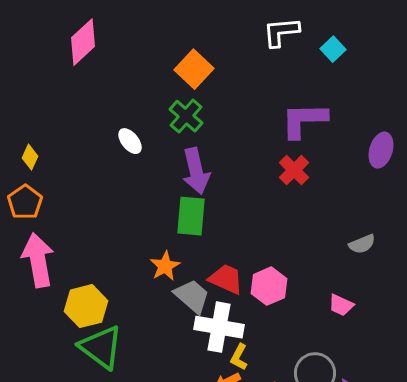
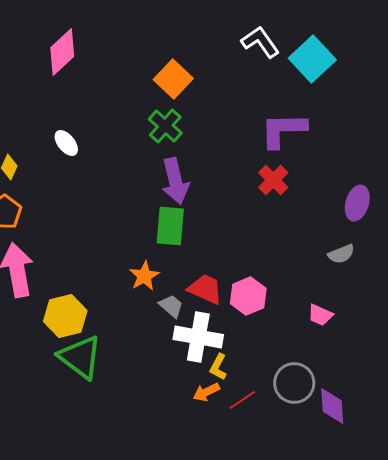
white L-shape: (281, 32) -> (260, 42), turned 60
cyan square: (333, 49) -> (312, 59), size x1.8
white ellipse: (130, 141) -> (66, 143), moved
purple ellipse: (381, 150) -> (357, 203), moved
gray trapezoid: (192, 296) -> (171, 306), size x0.7

